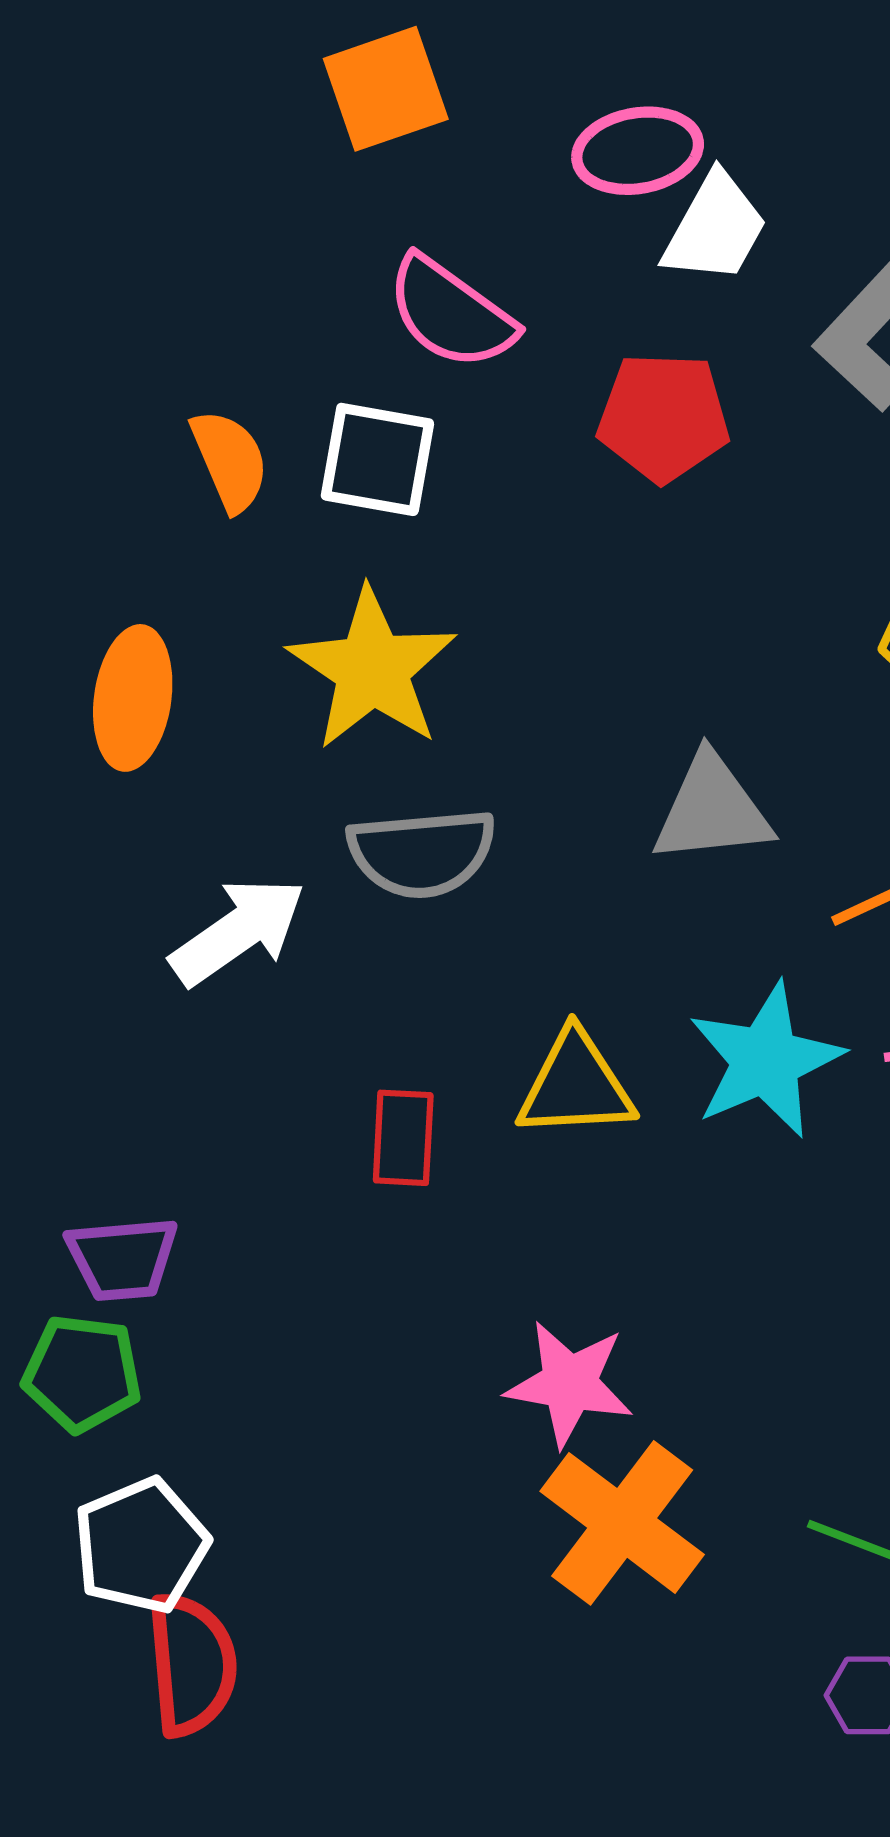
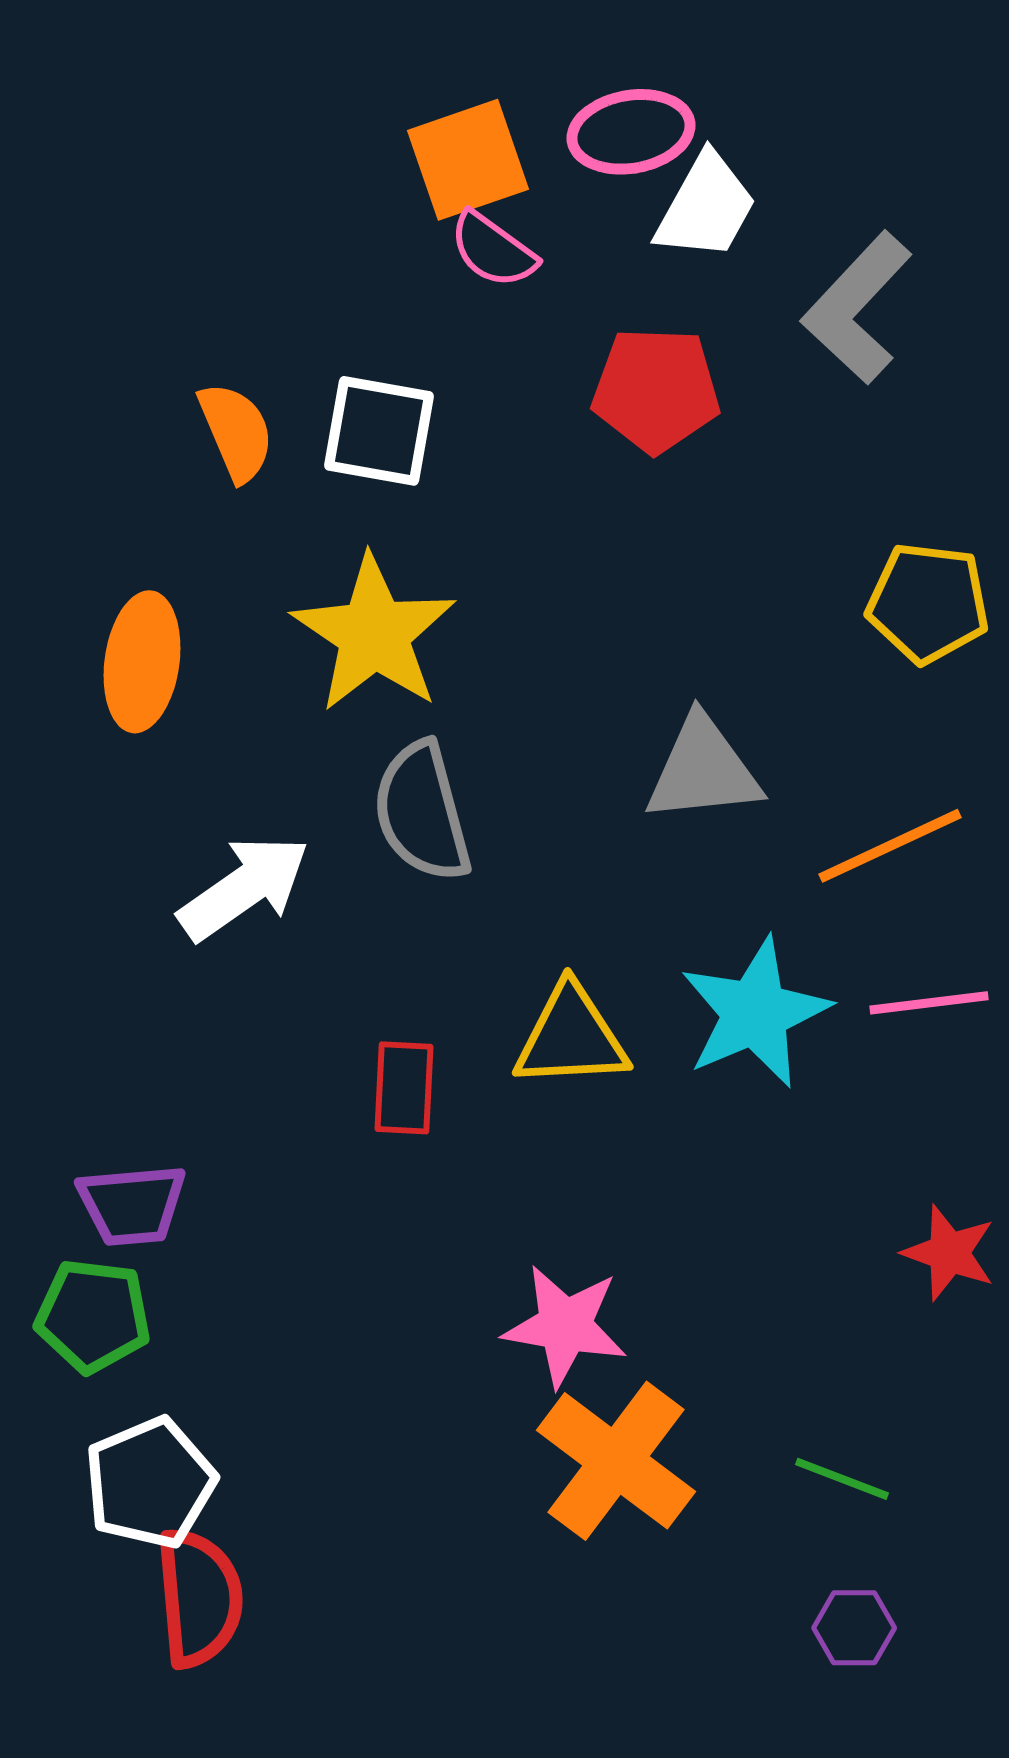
orange square: (386, 89) -> (468, 160), moved
pink semicircle: (451, 313) -> (493, 250), moved, size x0.7
gray semicircle: (422, 853) -> (422, 812), turned 80

